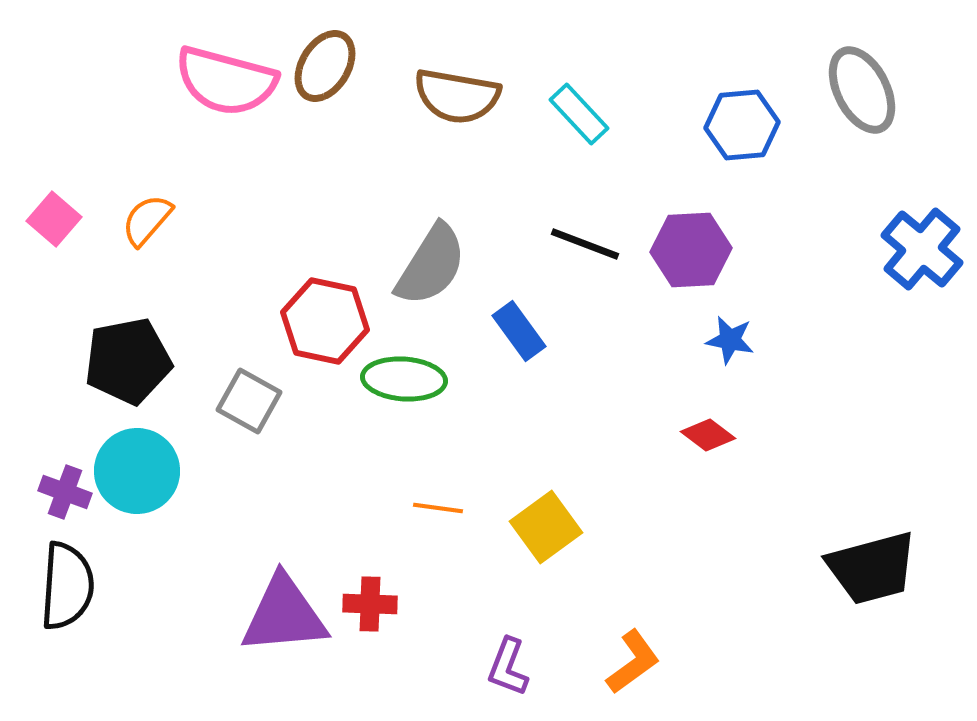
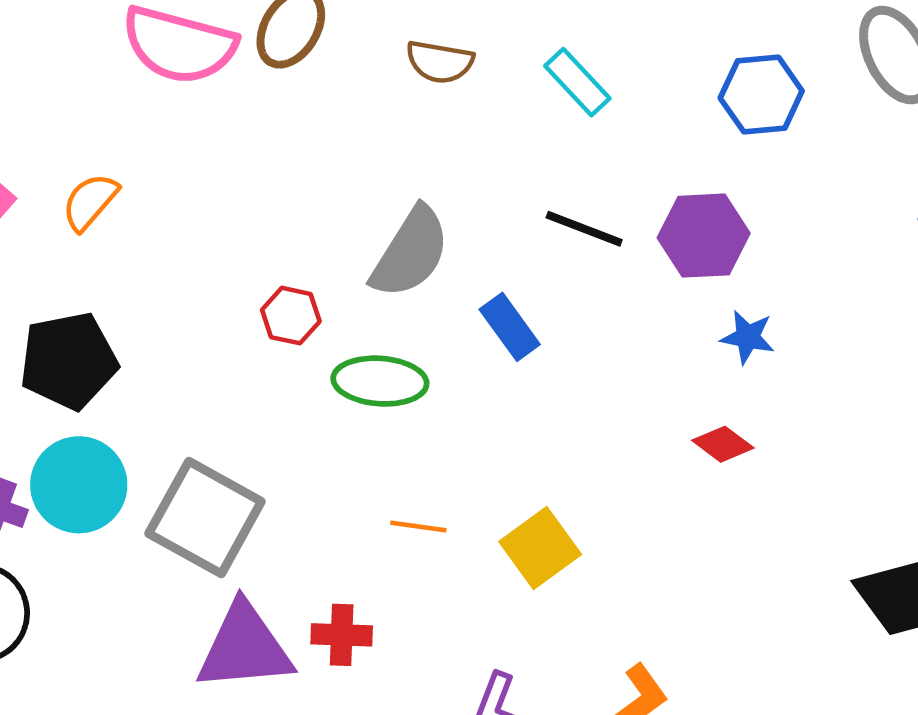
brown semicircle: (457, 96) -> (440, 62), size x0.7
red hexagon: (325, 321) -> (291, 316), size x0.6
gray square: (249, 401) -> (205, 518), moved, size x1.6

